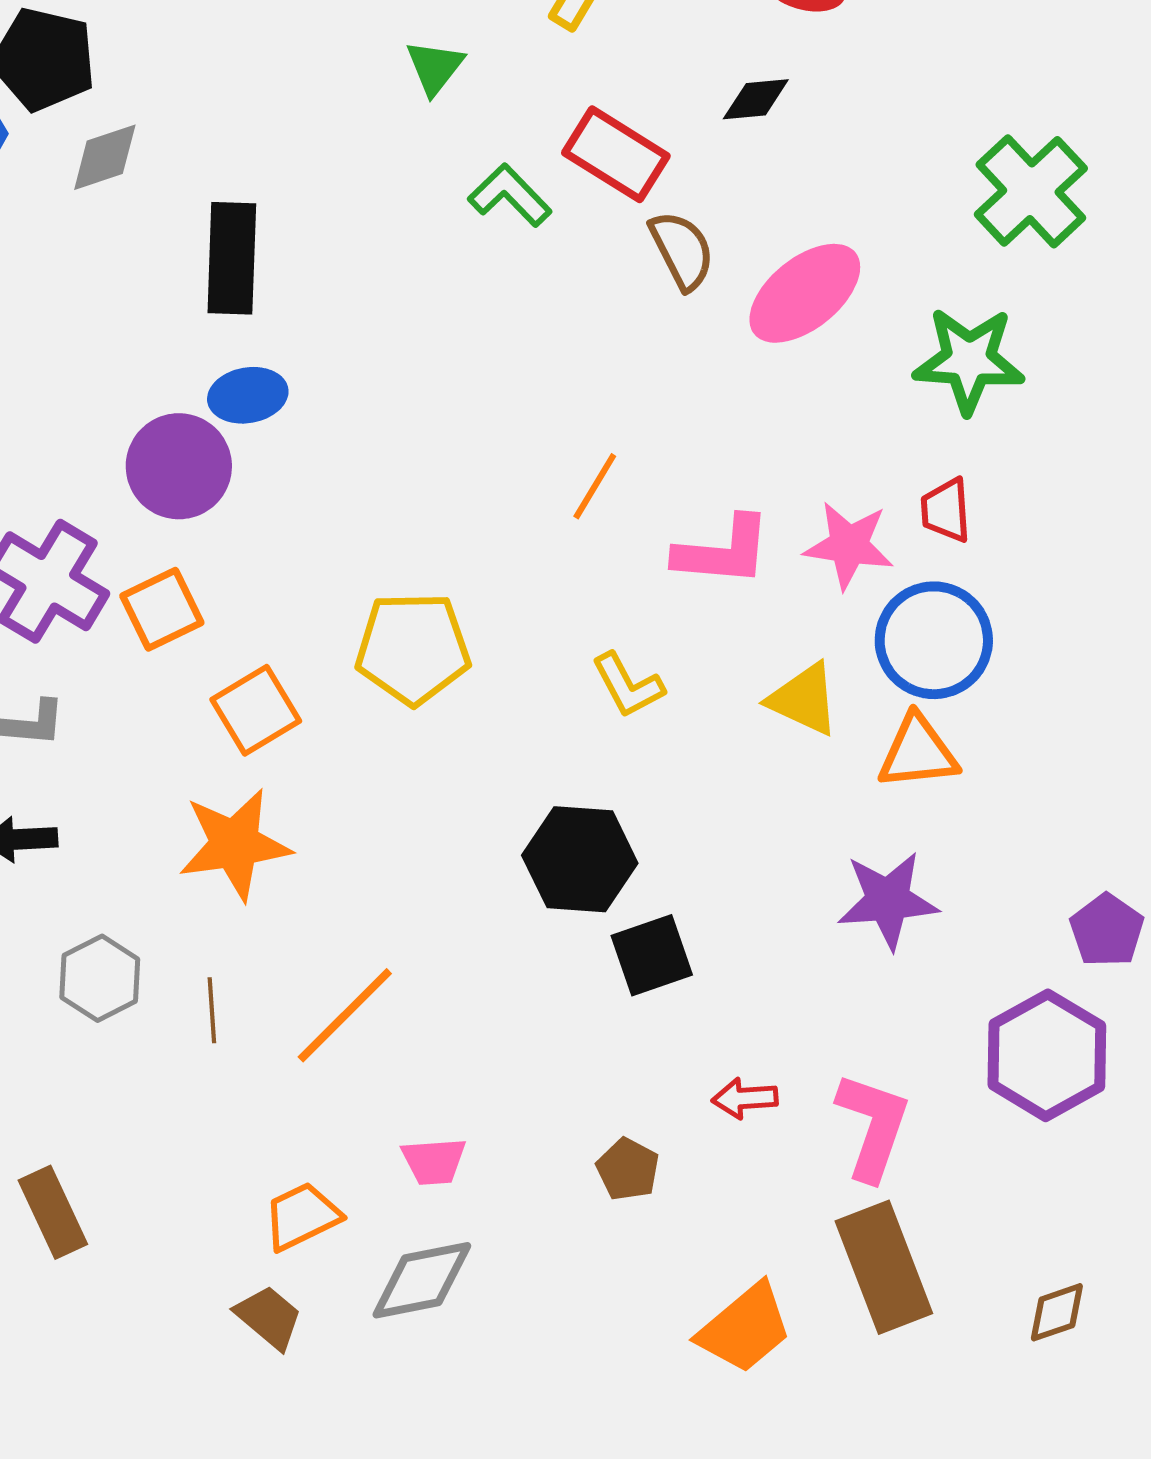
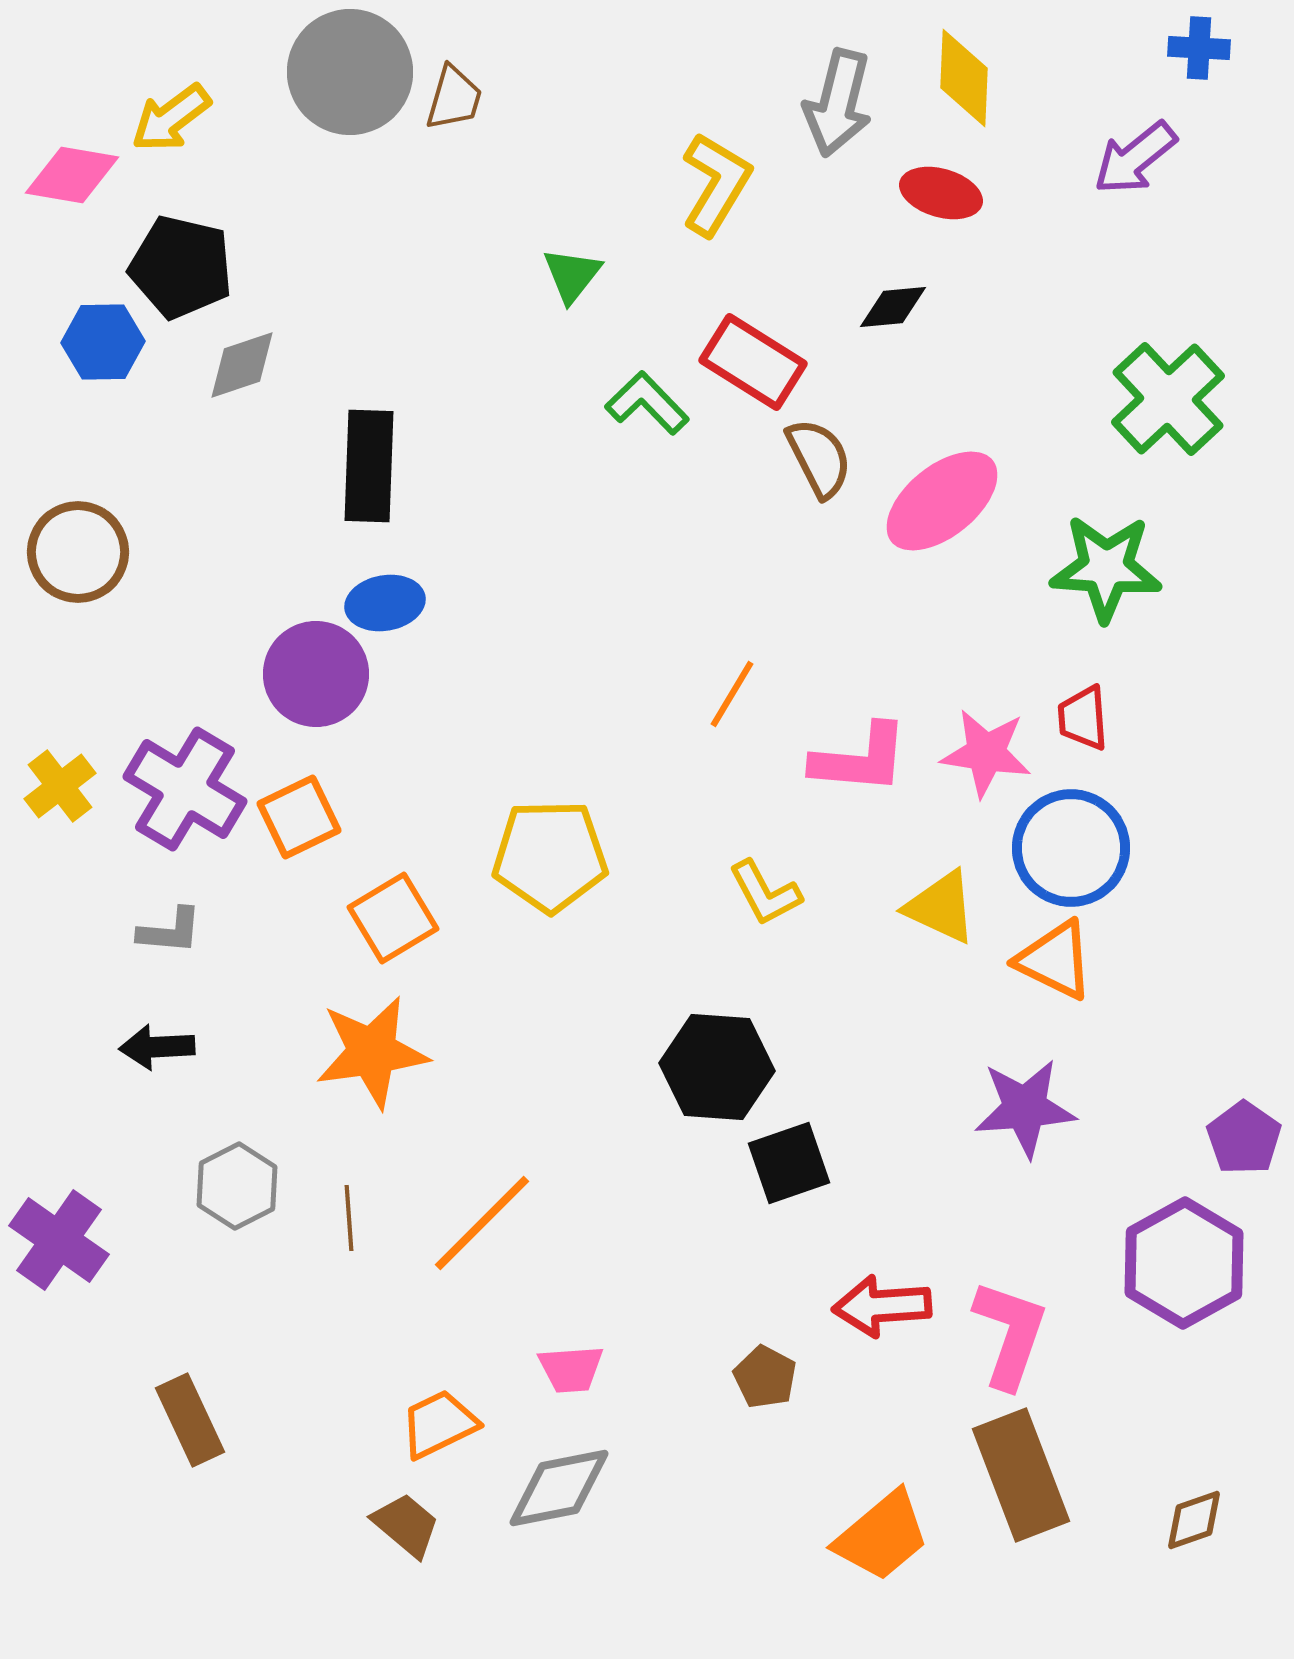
orange triangle: (918, 752) -> (1055, 960), turned 32
red arrow: (745, 1098) -> (882, 1306), size x1.5

